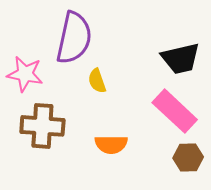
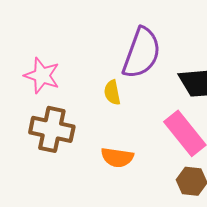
purple semicircle: (74, 38) -> (142, 53), moved

